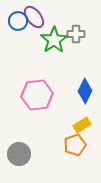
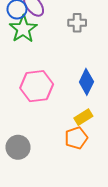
green star: (54, 40) -> (23, 29), moved

